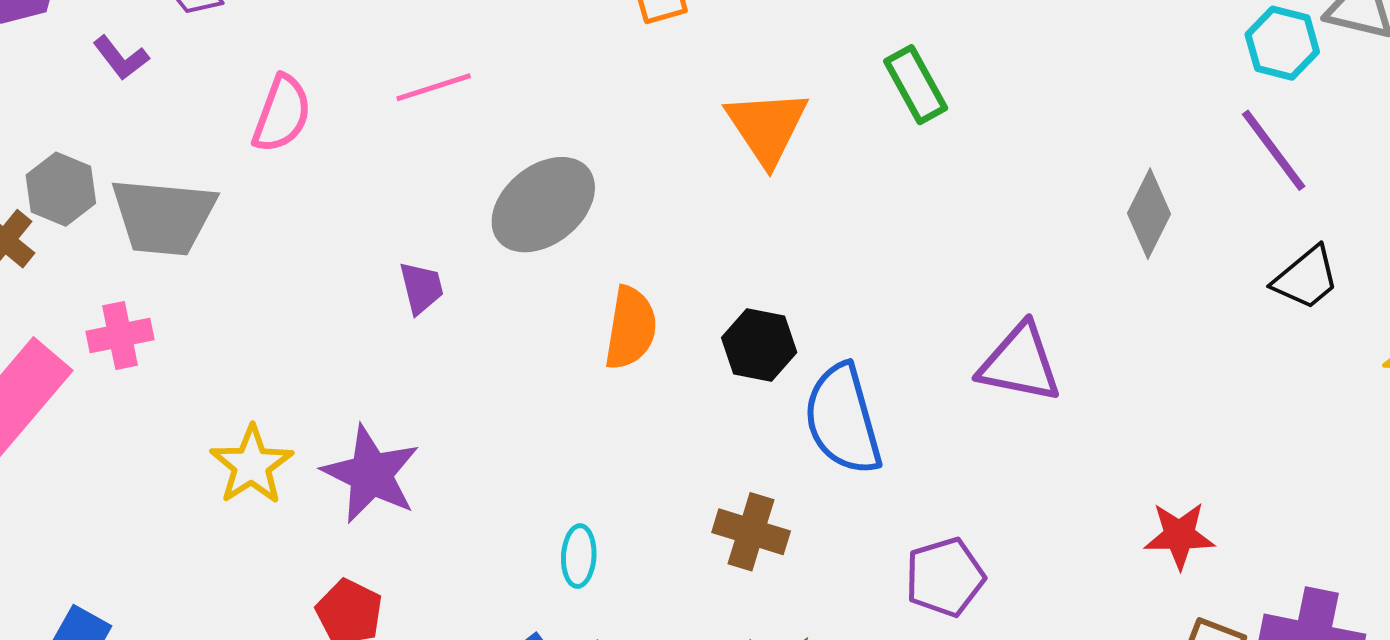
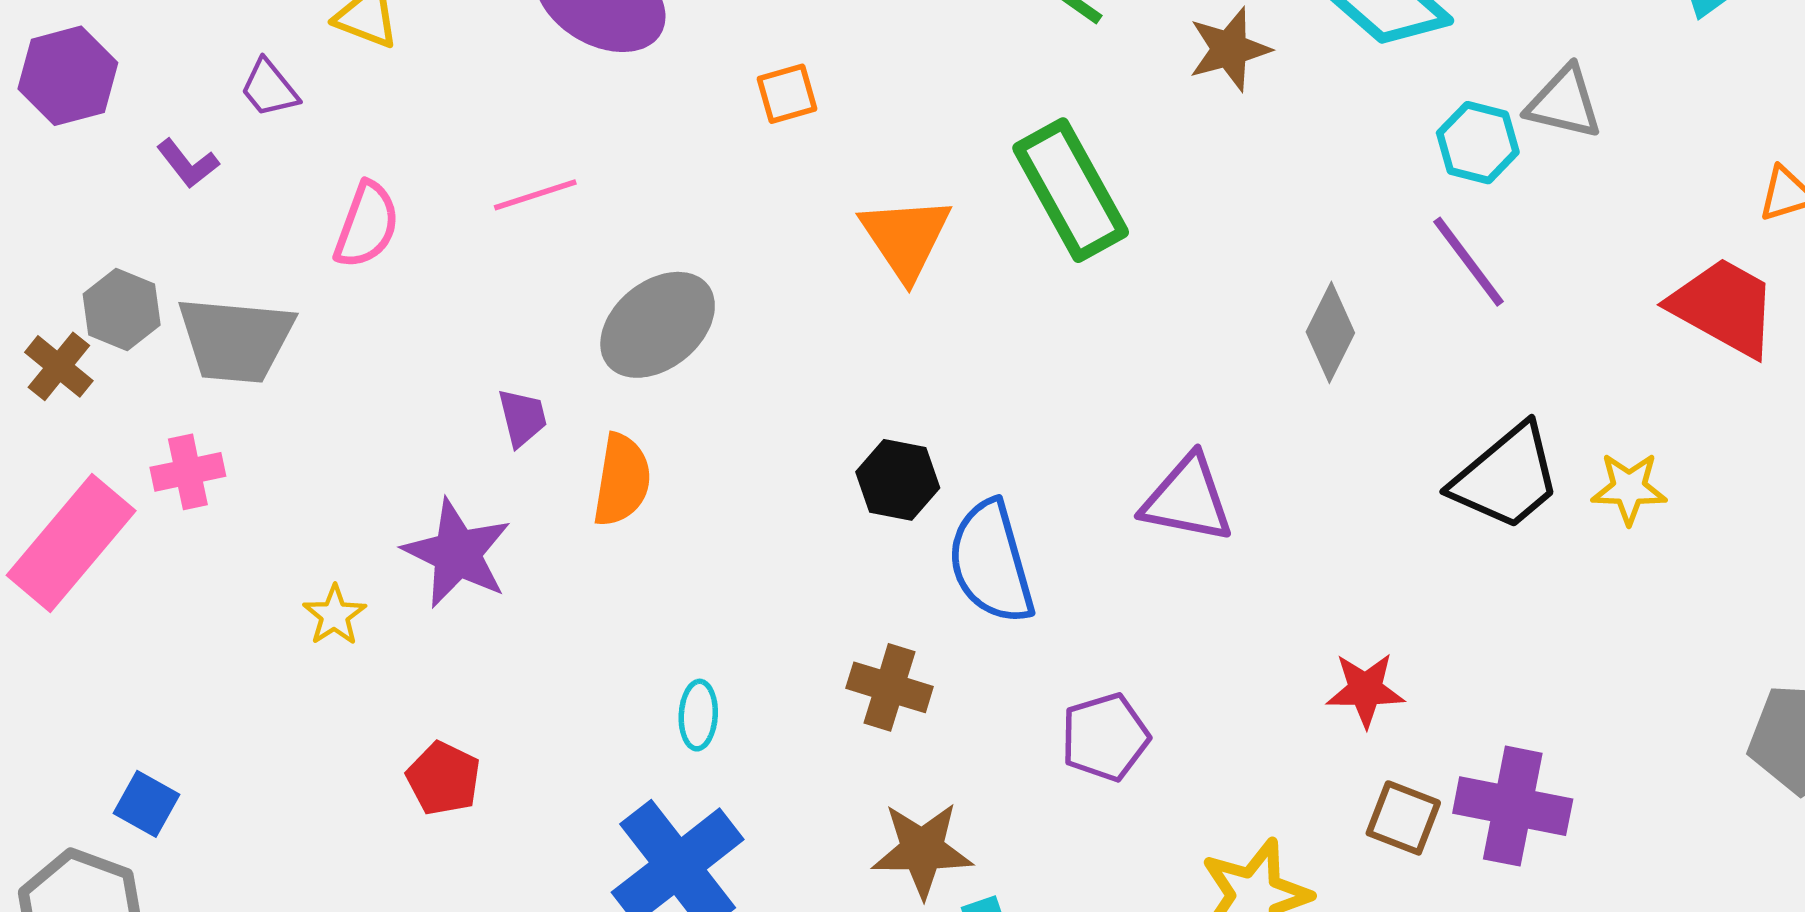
green rectangle: (916, 85) -> (1071, 190), size x1.6
black trapezoid: (1306, 278) -> (1506, 477), moved, size x1.5
orange semicircle: (631, 328) -> (622, 480), moved
yellow star: (252, 465) -> (335, 615), size x0.7
purple star: (371, 474) -> (457, 553), moved

